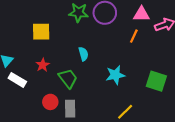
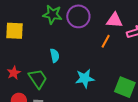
red star: (43, 65) -> (14, 73), moved

